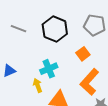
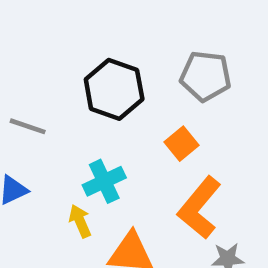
gray line: (19, 29) -> (28, 126), moved

